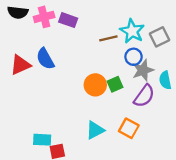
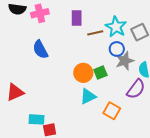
purple rectangle: (68, 20) -> (77, 18), moved, turned 70
red triangle: (20, 65) -> (15, 92), moved
purple semicircle: (144, 96) -> (136, 89), moved
cyan triangle: (95, 130) -> (88, 96), moved

